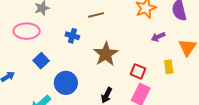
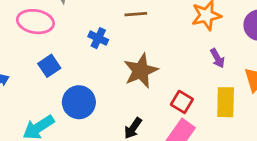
purple arrow: (158, 37) -> (217, 58), turned -104
yellow rectangle: (169, 67) -> (226, 102), size x1.5

